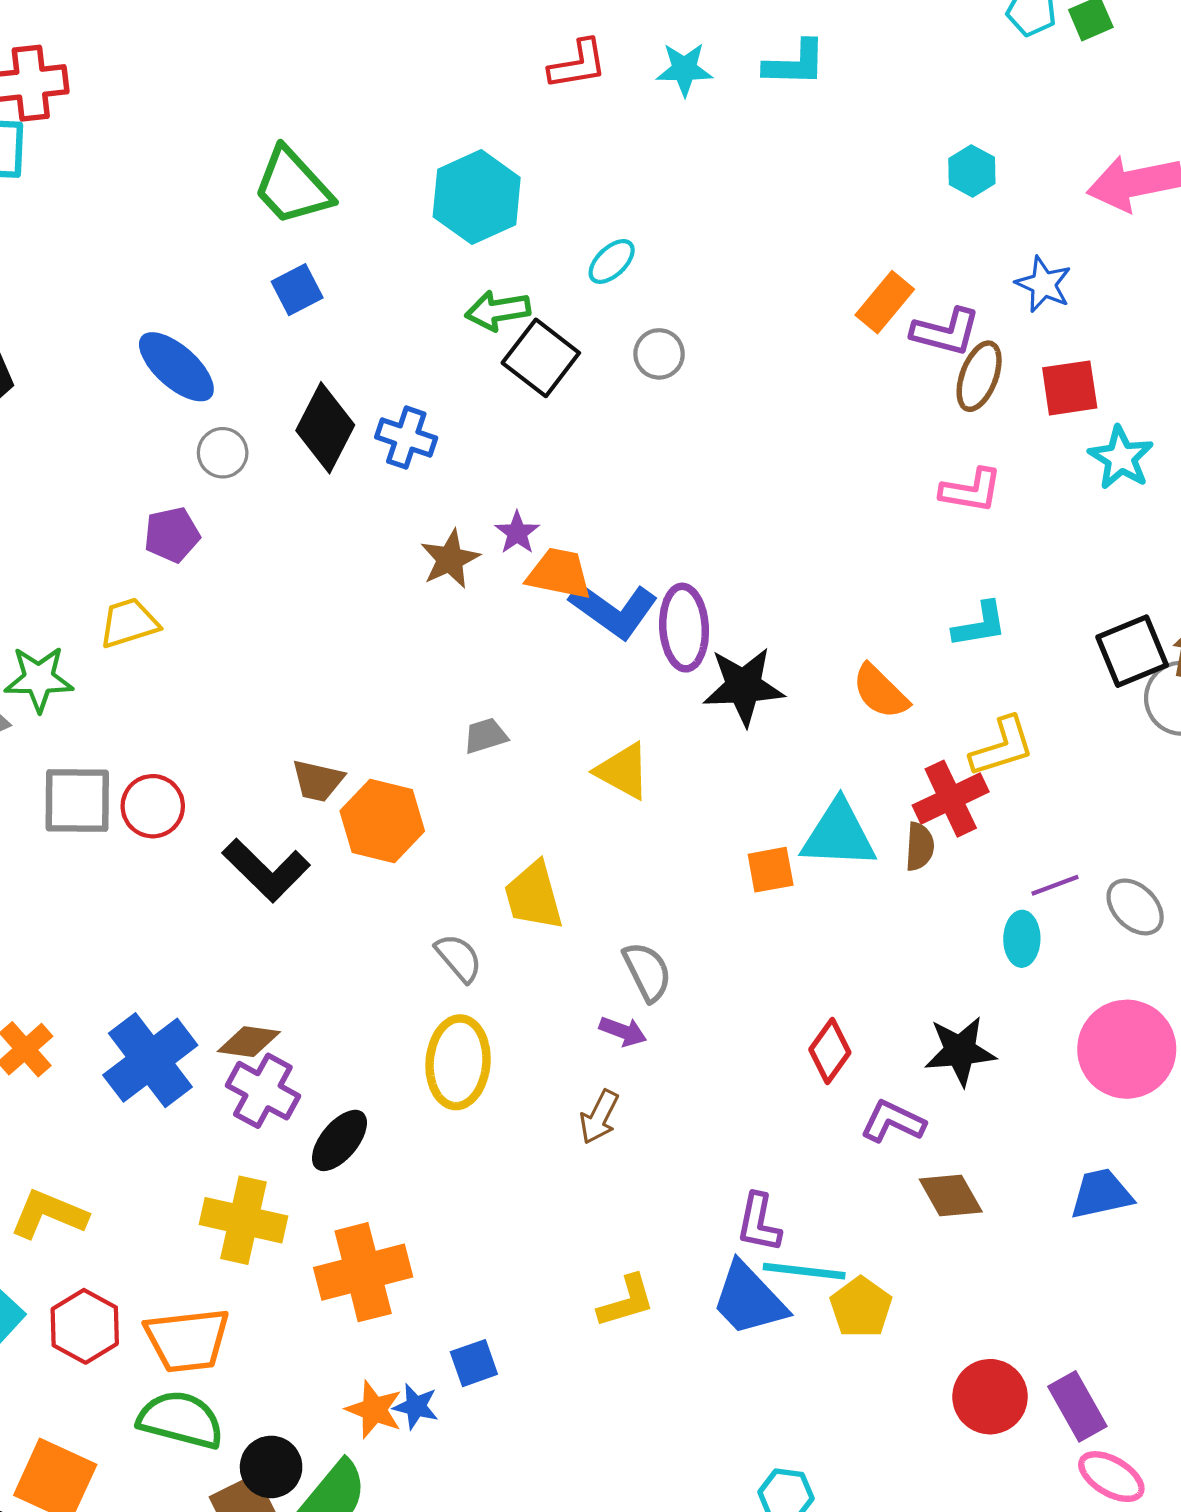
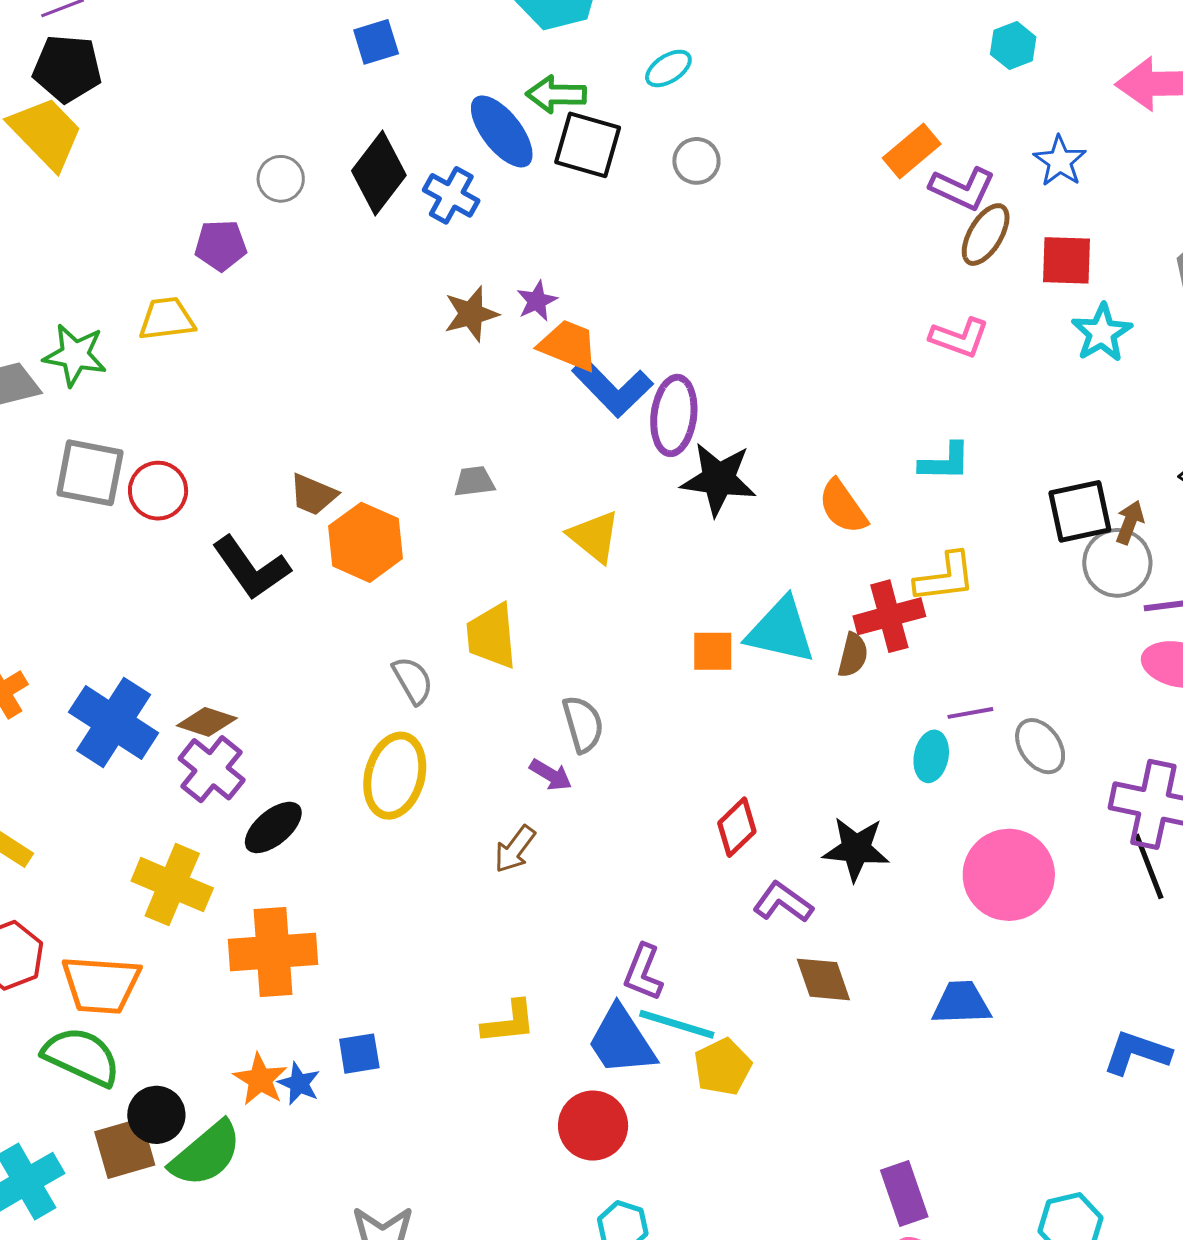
black square: (541, 358) -> (588, 145), turned -32
blue ellipse: (176, 367) -> (502, 131), moved
blue cross: (150, 1060) -> (114, 722), turned -30
red circle: (990, 1397) -> (593, 1126), moved

